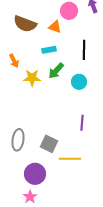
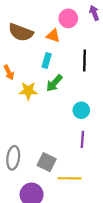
cyan rectangle: (49, 50) -> (47, 61), turned -64
cyan circle: (79, 82) -> (81, 110), moved

